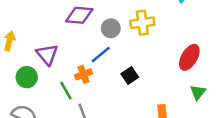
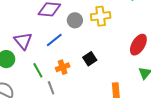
blue line: (101, 55) -> (54, 40), moved
orange cross: (84, 74) -> (63, 67), moved

